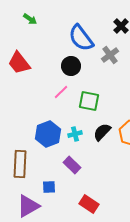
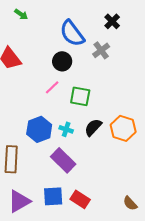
cyan cross: (75, 134) -> (66, 129), turned 32
purple rectangle: (72, 165) -> (63, 160), size x1.4
blue square: (49, 187) -> (53, 196), moved, size x1.5

